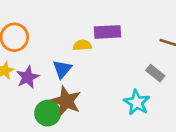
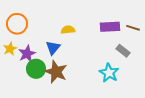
purple rectangle: (107, 32) -> (110, 27), moved
green circle: (48, 113) -> (36, 69), moved

